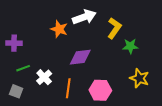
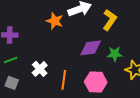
green star: (130, 46) -> (115, 54), moved
purple diamond: (80, 57) -> (91, 48), moved
green line: (23, 68) -> (11, 60), moved

